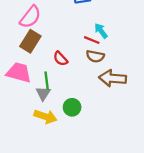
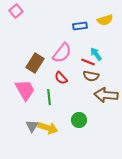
pink semicircle: (30, 17) -> (62, 53), moved
pink trapezoid: (19, 73) -> (25, 90), turned 45
gray triangle: (43, 93) -> (32, 126), moved
green circle: (72, 107) -> (79, 120), moved

